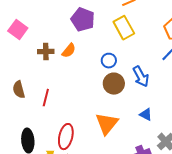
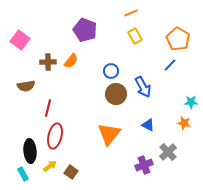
yellow rectangle: (124, 28) -> (135, 36), moved, size x0.7
brown semicircle: (19, 90) -> (26, 86), moved, turned -84
red ellipse: (66, 137) -> (55, 136), moved

